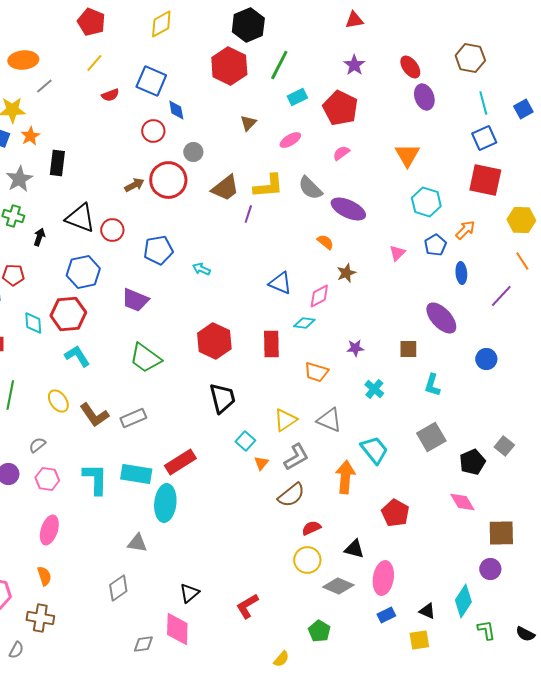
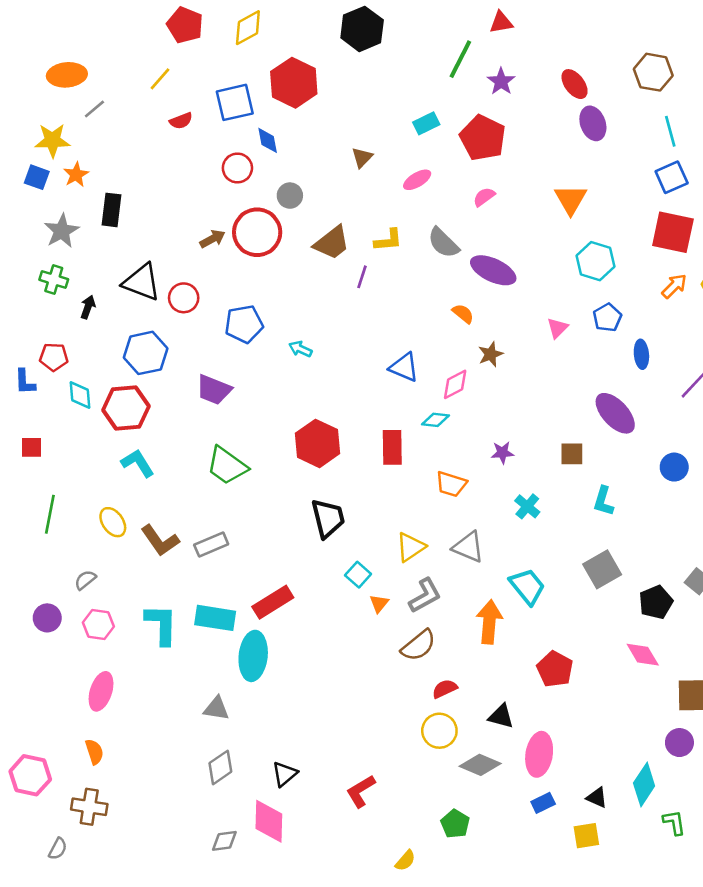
red pentagon: (91, 22) -> (185, 25), moved
green line: (279, 65) -> (460, 59), moved
red hexagon: (229, 66) -> (294, 83), moved
blue square: (151, 81) -> (235, 102), turned -36
yellow L-shape: (268, 186) -> (388, 240), size x0.7
orange arrow: (465, 230) -> (674, 286), moved
cyan diamond: (33, 323) -> (80, 395), moved
gray diamond: (118, 588) -> (220, 767), moved

